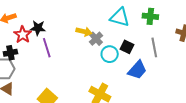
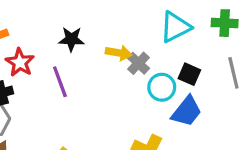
cyan triangle: (120, 17) -> (175, 27), turned -40
black star: (38, 28) -> (71, 39), moved
blue trapezoid: (137, 70) -> (187, 111), moved

